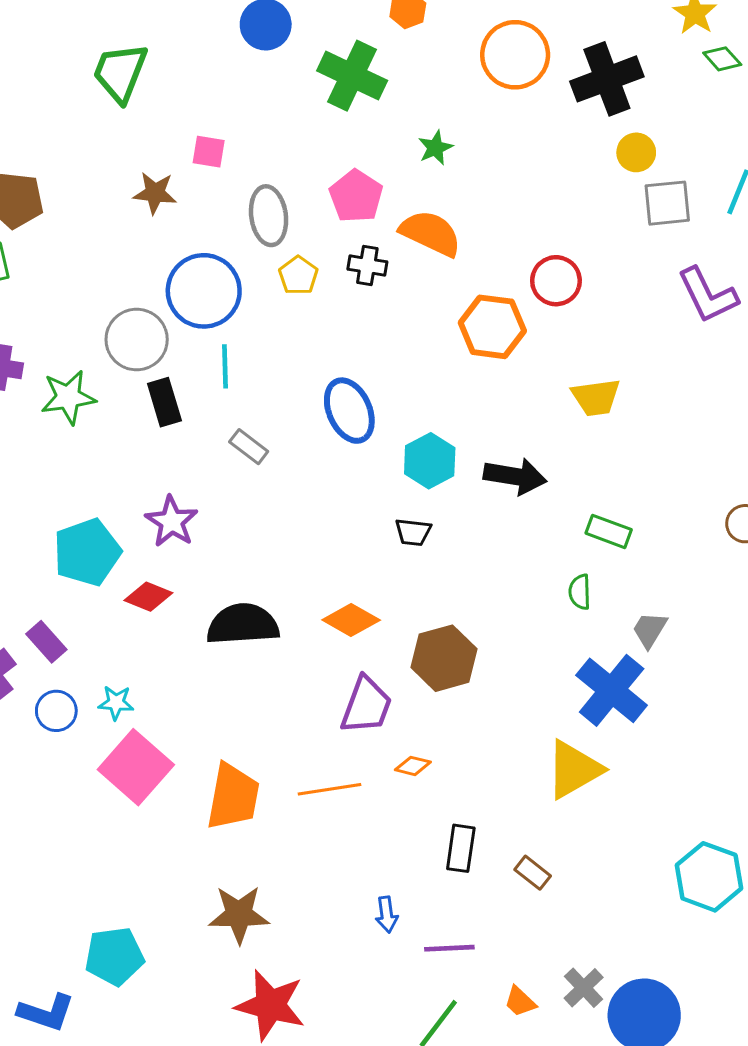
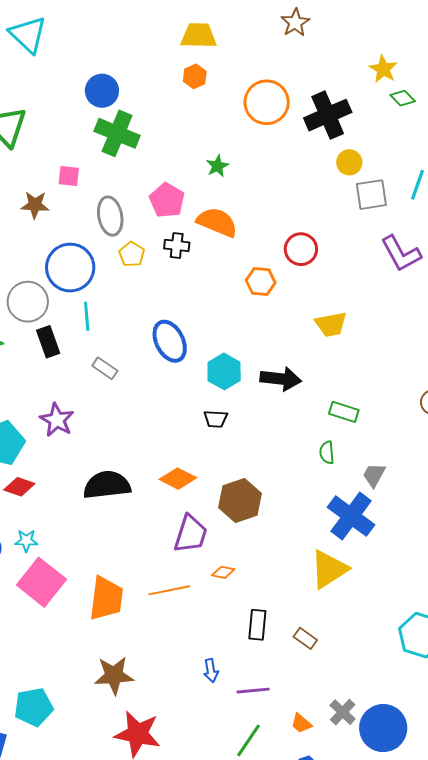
green cross: (352, 76) -> (117, 133), moved
orange hexagon: (492, 327) -> (261, 282), size x0.7
red diamond: (148, 597) -> (19, 487), moved

